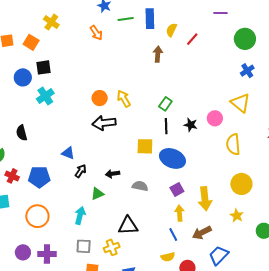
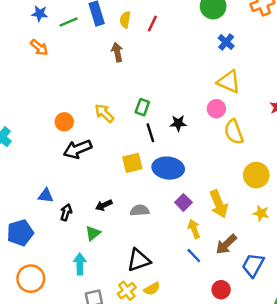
yellow arrow: (124, 99) -> (104, 113), moved
pink circle: (215, 118) -> (216, 109), moved
yellow semicircle: (168, 257) -> (152, 289), moved

